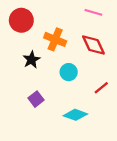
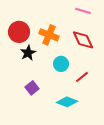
red circle: (21, 20) -> (19, 32), moved
red line: (101, 88) -> (82, 77), moved

